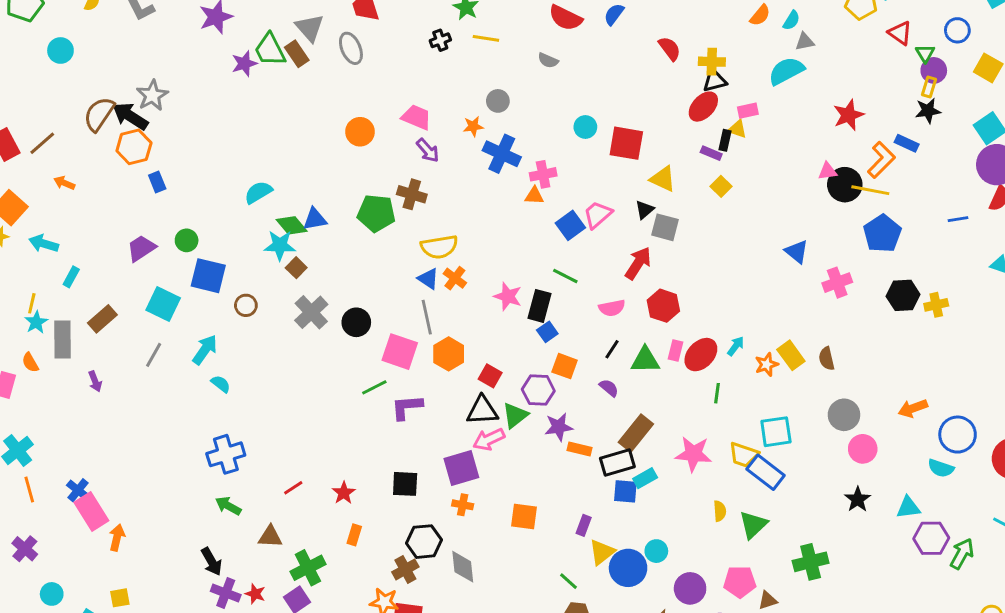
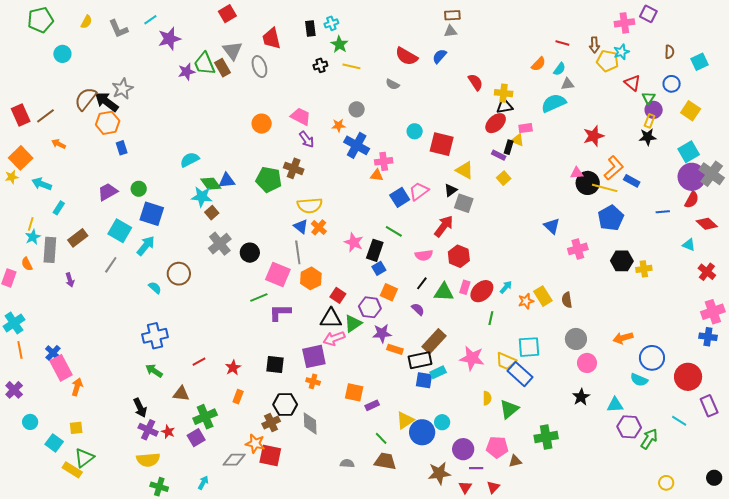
blue rectangle: (907, 143) -> (632, 181), moved
brown circle: (246, 305) -> (179, 274), moved, size x1.5
cyan arrow: (205, 350) -> (146, 246), moved
purple rectangle: (584, 525) -> (372, 405), moved, turned 40

